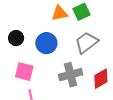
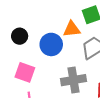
orange triangle: (60, 13) -> (72, 29), moved

